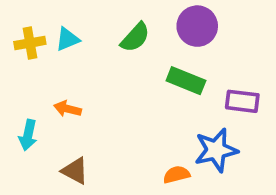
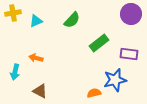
purple circle: (197, 26) -> (131, 14), moved
yellow cross: (30, 43) -> (13, 13), moved
green rectangle: (186, 81) -> (99, 43), turned -60

